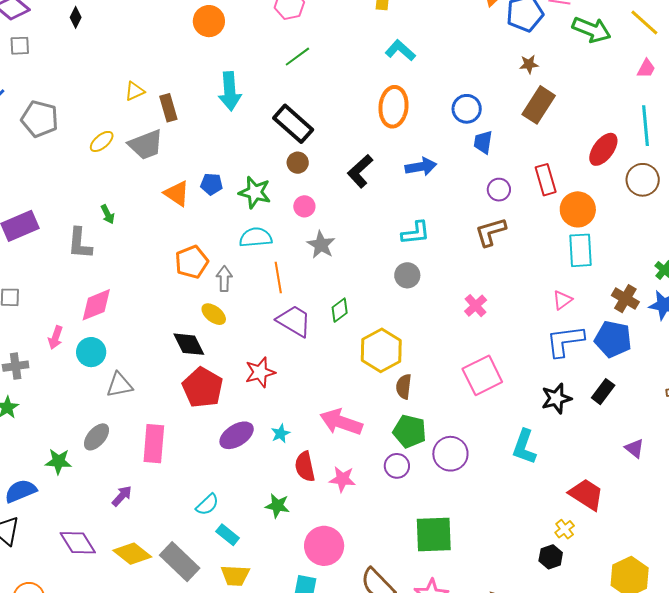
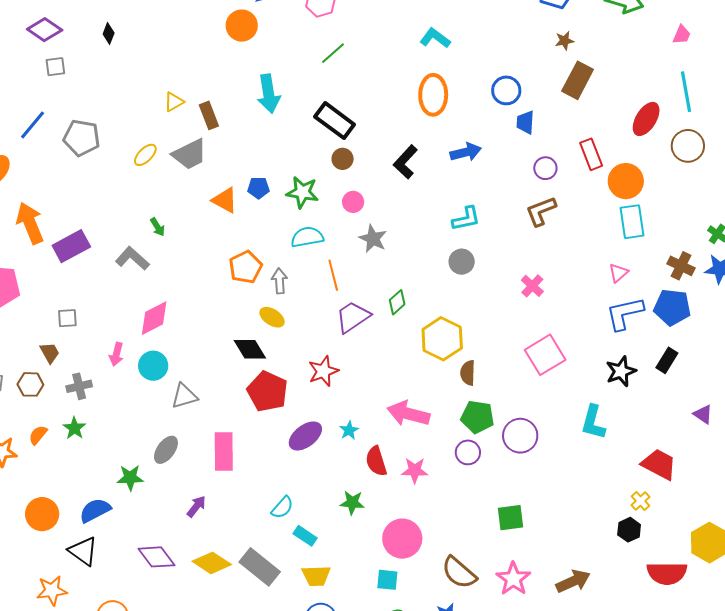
gray L-shape: (80, 243) -> (132, 258), turned 132
purple trapezoid: (294, 321) -> (353, 317), turned -60
green square: (434, 534) -> (511, 518), size x0.7

